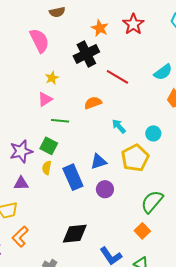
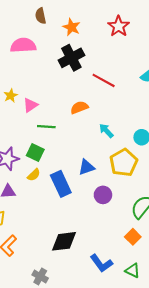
brown semicircle: (57, 12) -> (41, 16), turned 91
orange star: (100, 28) -> (71, 27), moved
pink semicircle: (39, 41) -> (23, 45), turned -65
yellow star: (52, 78) -> (11, 96), moved
yellow semicircle: (47, 168) -> (34, 175), turned -144
purple circle: (105, 189) -> (103, 195), moved

